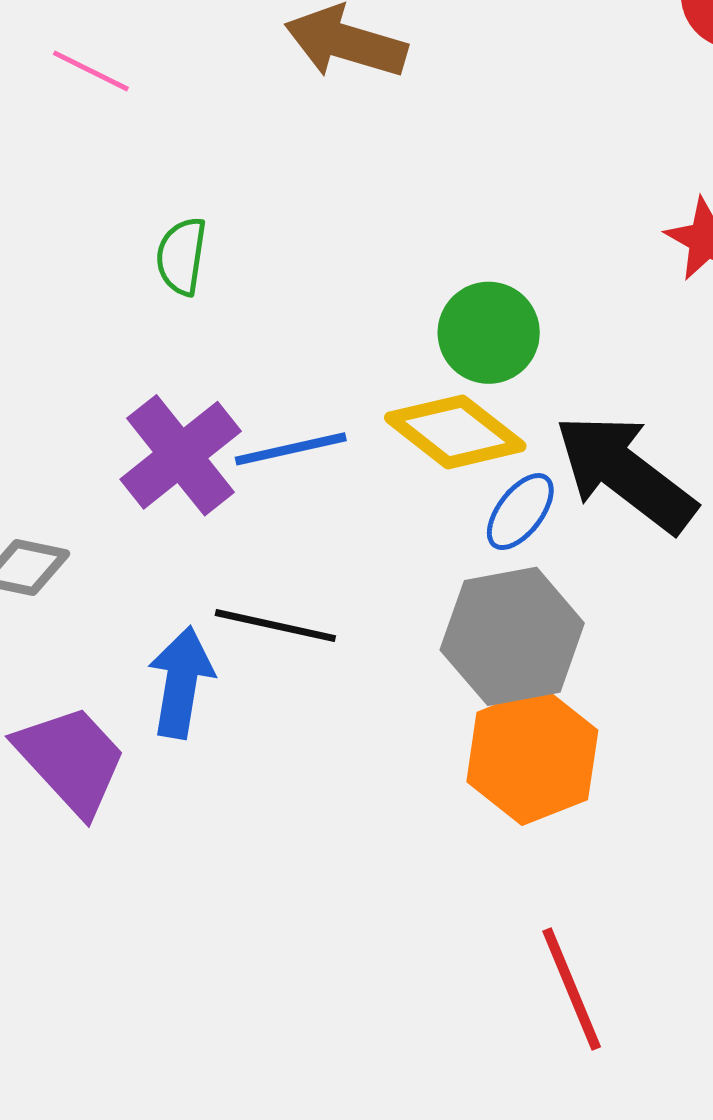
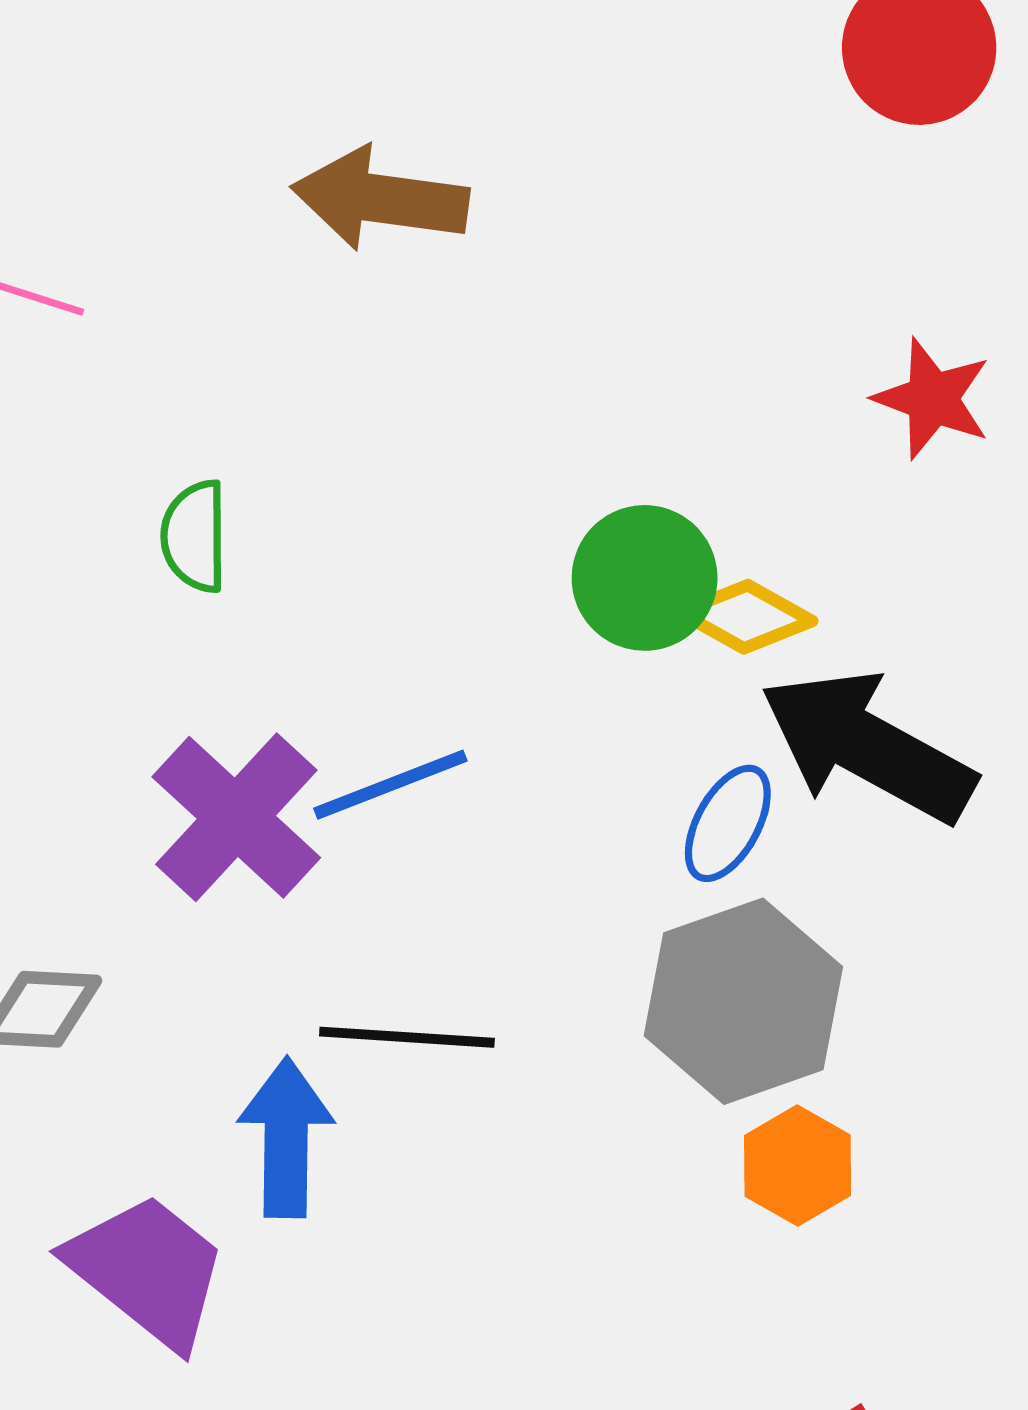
yellow diamond: (455, 432) -> (746, 617), moved, size x0.7
orange hexagon: (532, 756) -> (798, 1166), size x0.6

